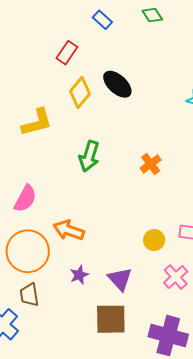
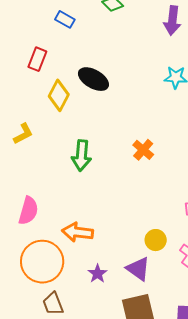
yellow L-shape: (37, 122) -> (23, 134), size x0.7
yellow circle: (154, 240) -> (156, 240), moved

